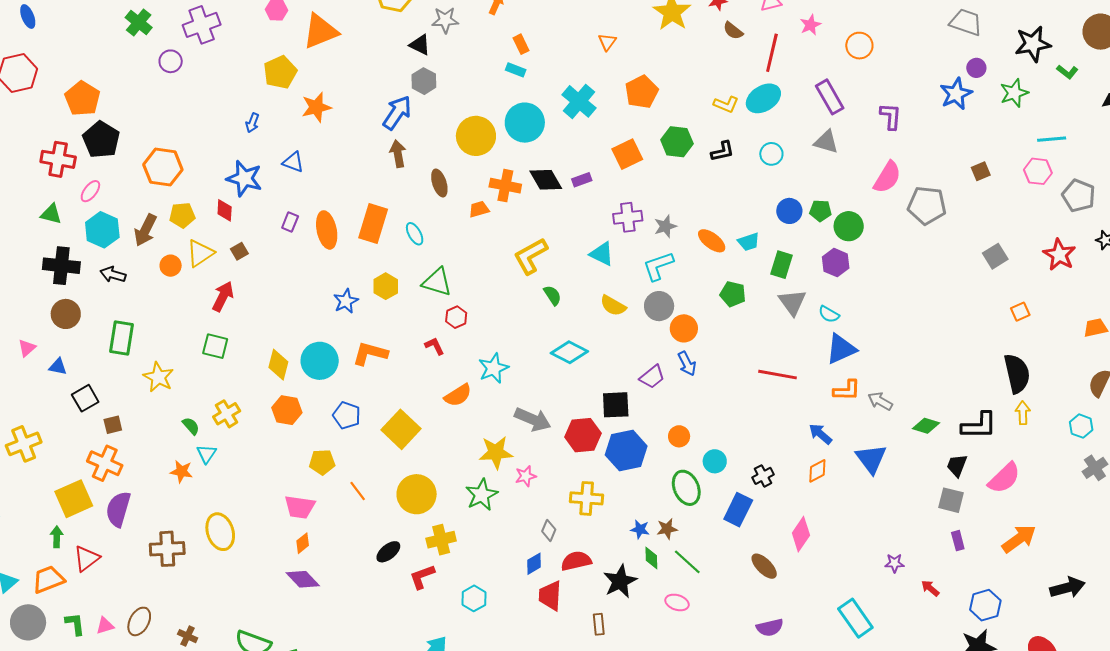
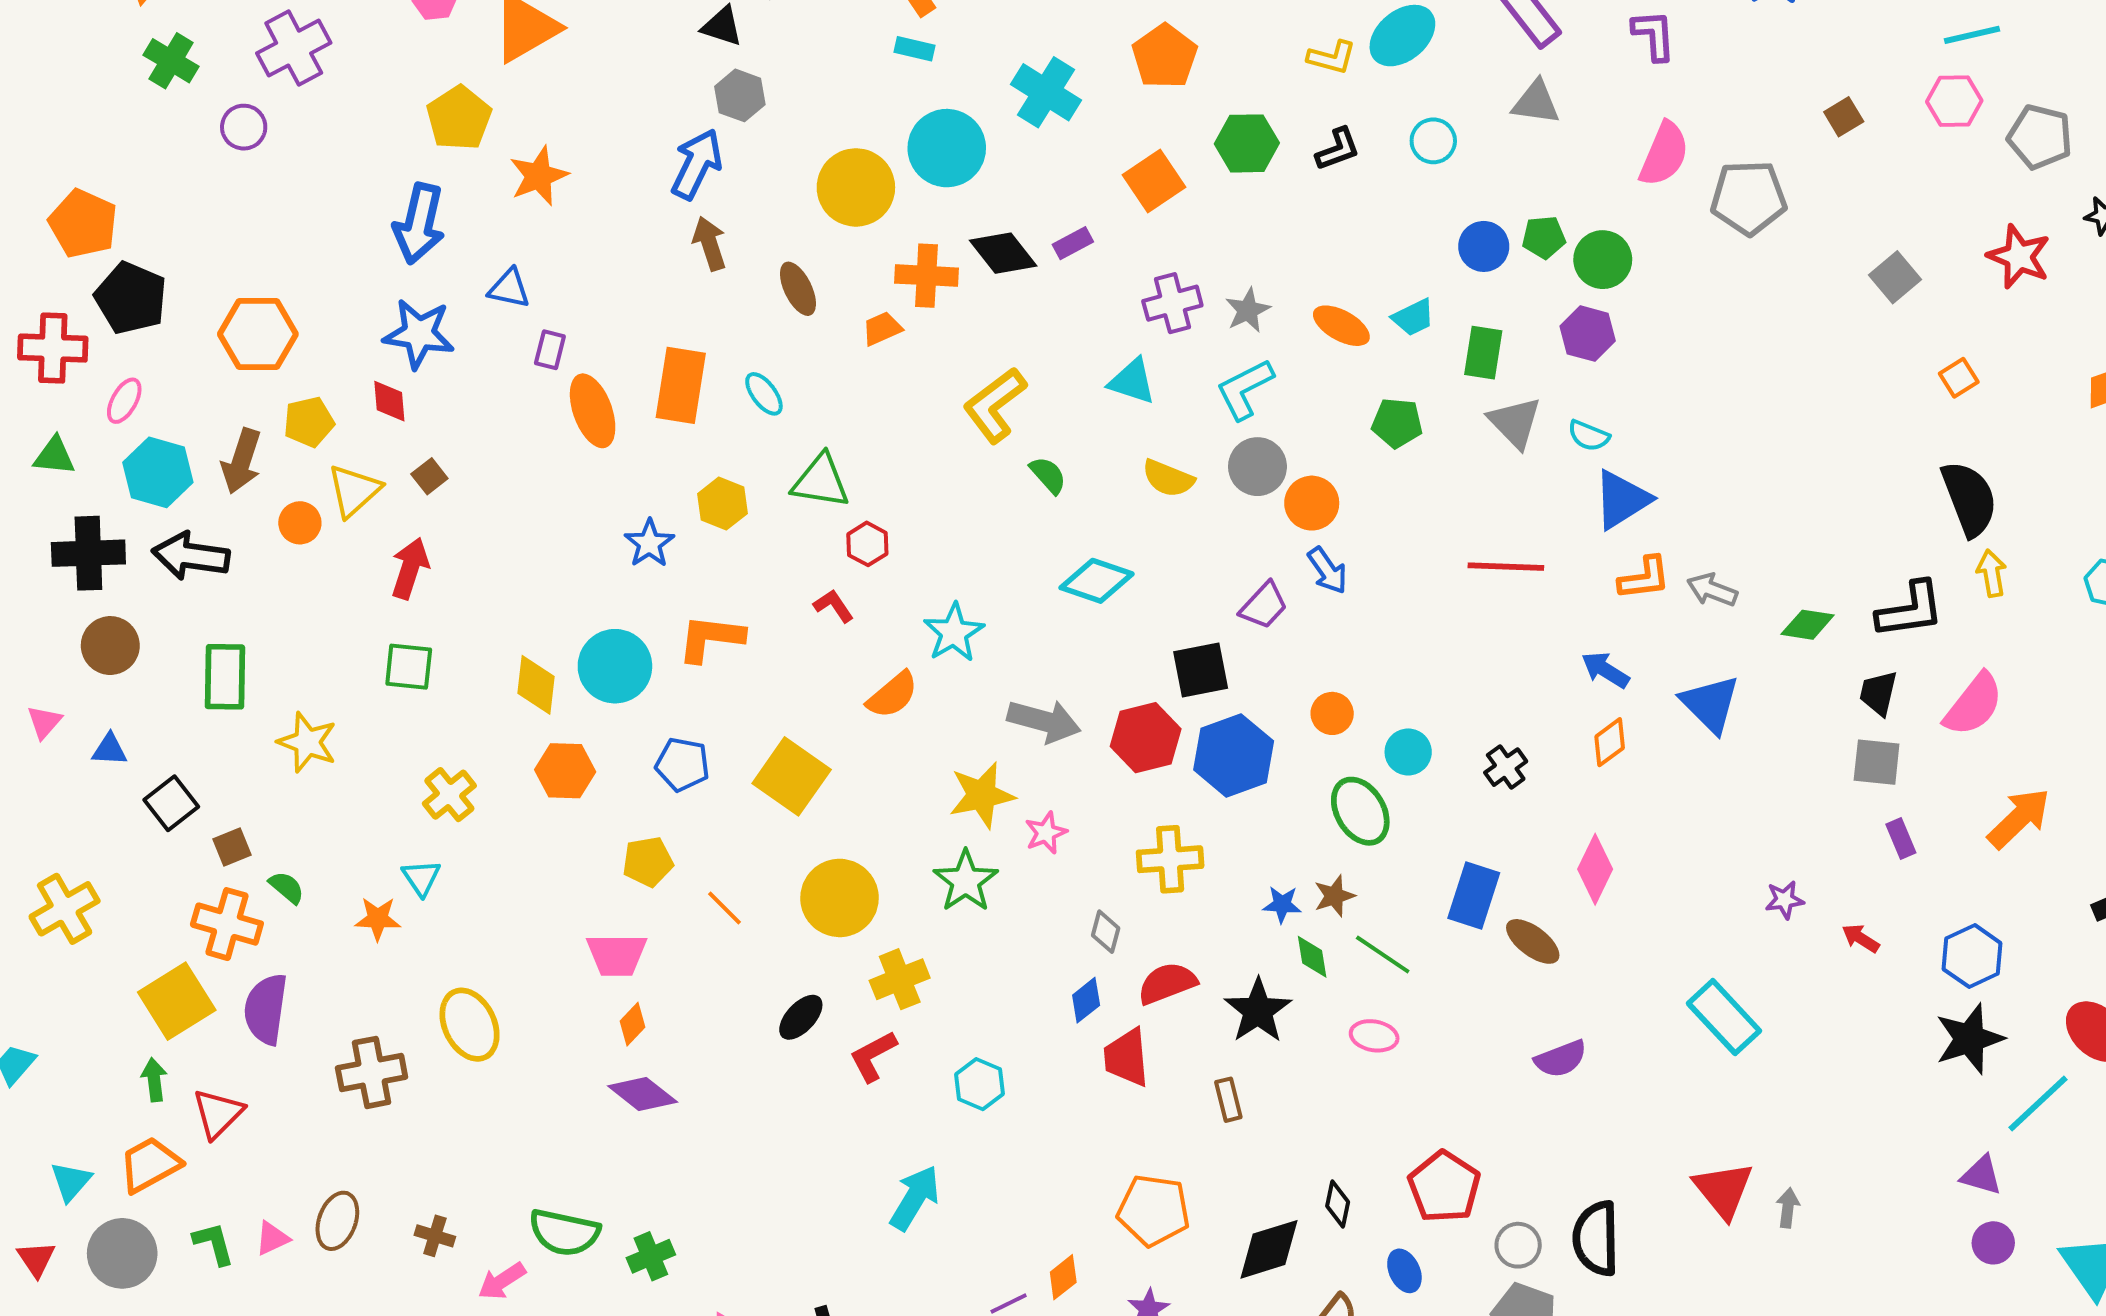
blue arrow: (252, 123) -> (419, 224), size x2.0
purple rectangle: (290, 222) -> (550, 350), moved
black arrow: (113, 274) -> (191, 556), size x1.5
green semicircle: (191, 426) -> (287, 887), moved
blue rectangle: (738, 510) -> (1474, 896), moved

